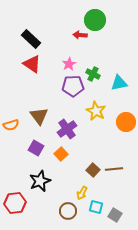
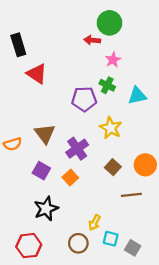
black rectangle: (31, 39) -> (18, 45), moved, turned 30
pink star: (69, 64) -> (113, 60), moved
orange circle: (126, 122) -> (145, 165), moved
brown square: (93, 170) -> (113, 167), moved
red hexagon: (15, 203) -> (29, 246), moved

